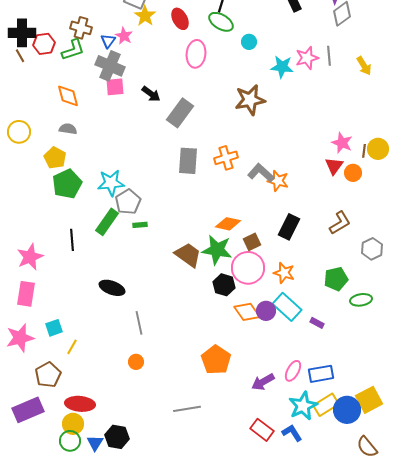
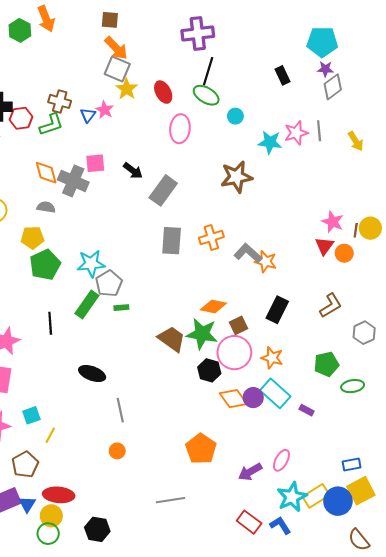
gray cross: (110, 66) -> (73, 181), moved
yellow pentagon: (55, 158) -> (32, 237), turned -30
blue rectangle: (321, 374) -> (352, 465), moved, size x0.7
blue triangle: (95, 443) -> (27, 504), moved

